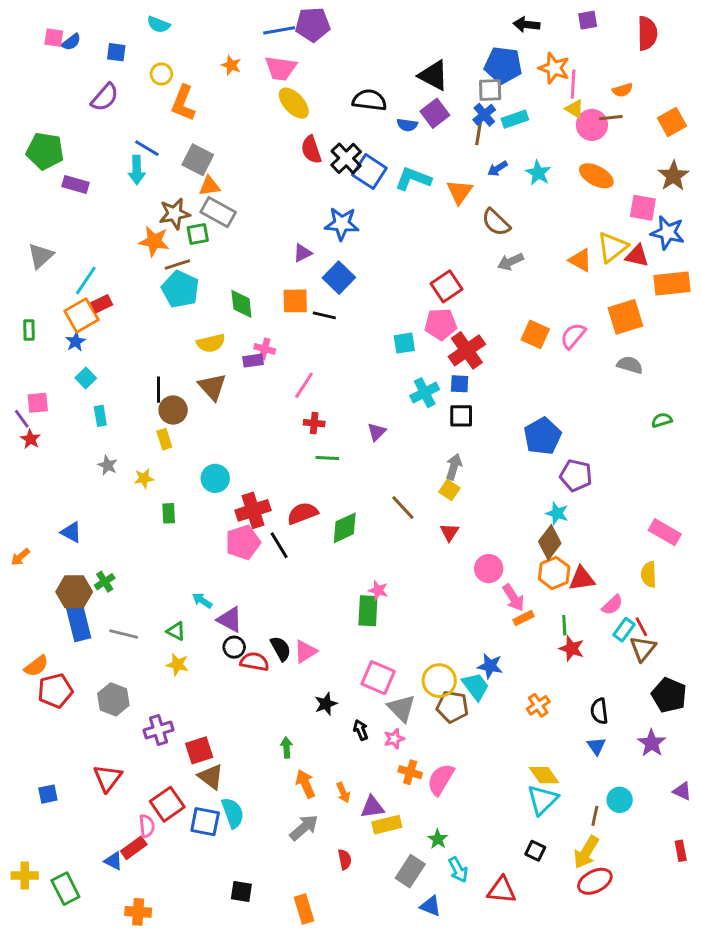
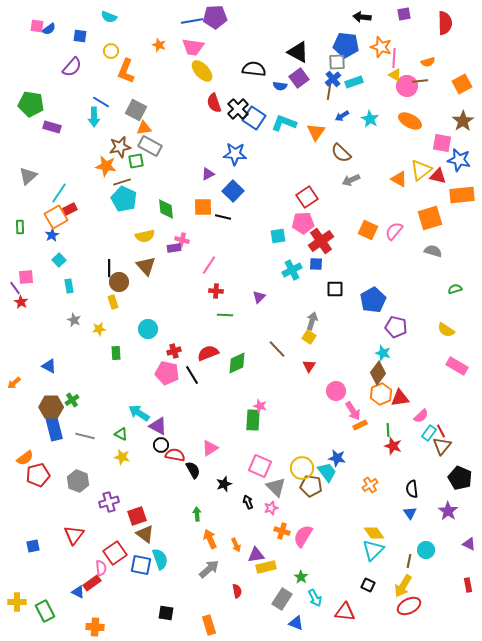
black square: (461, 416) -> (335, 289), moved
red cross: (253, 510) -> (174, 351), size x0.6
pink pentagon: (243, 542) -> (167, 373), turned 30
yellow semicircle: (649, 574) -> (446, 330), moved, turned -54
cyan arrow: (202, 601) -> (139, 413), size x1.5
black semicircle: (281, 649) -> (193, 470), moved

